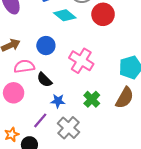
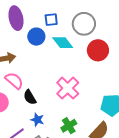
blue circle: (46, 46) -> (36, 37), moved
pink semicircle: (24, 66) -> (14, 81), turned 36

